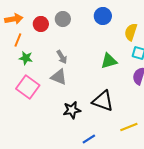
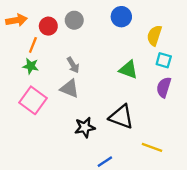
orange line: (18, 40) -> (33, 45), moved
green triangle: (109, 61) -> (128, 70), turned 36
yellow line: (129, 127) -> (152, 147), turned 42

